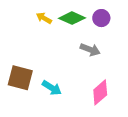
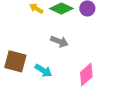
gray arrow: (90, 50) -> (59, 41), moved

